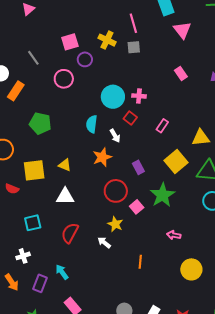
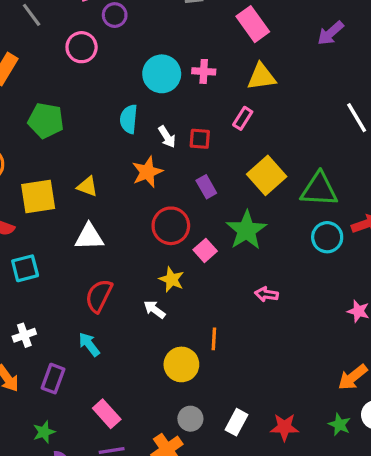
pink rectangle: (181, 73) -> (253, 24), moved, size x1.5
red square: (130, 118) -> (200, 139), moved, turned -32
yellow triangle: (201, 138) -> (261, 77), moved
cyan square: (33, 223) -> (25, 268), moved
yellow circle: (191, 269) -> (181, 364), moved
cyan arrow: (62, 272) -> (89, 344), moved

